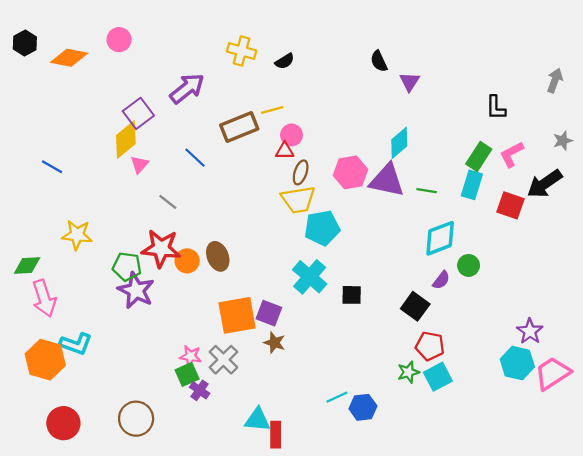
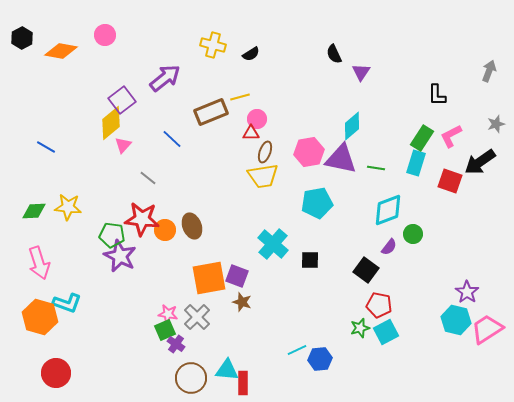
cyan pentagon: (322, 228) -> (317, 203), moved
green diamond: (27, 265) -> (34, 211), moved
brown circle: (136, 419) -> (191, 378), moved

